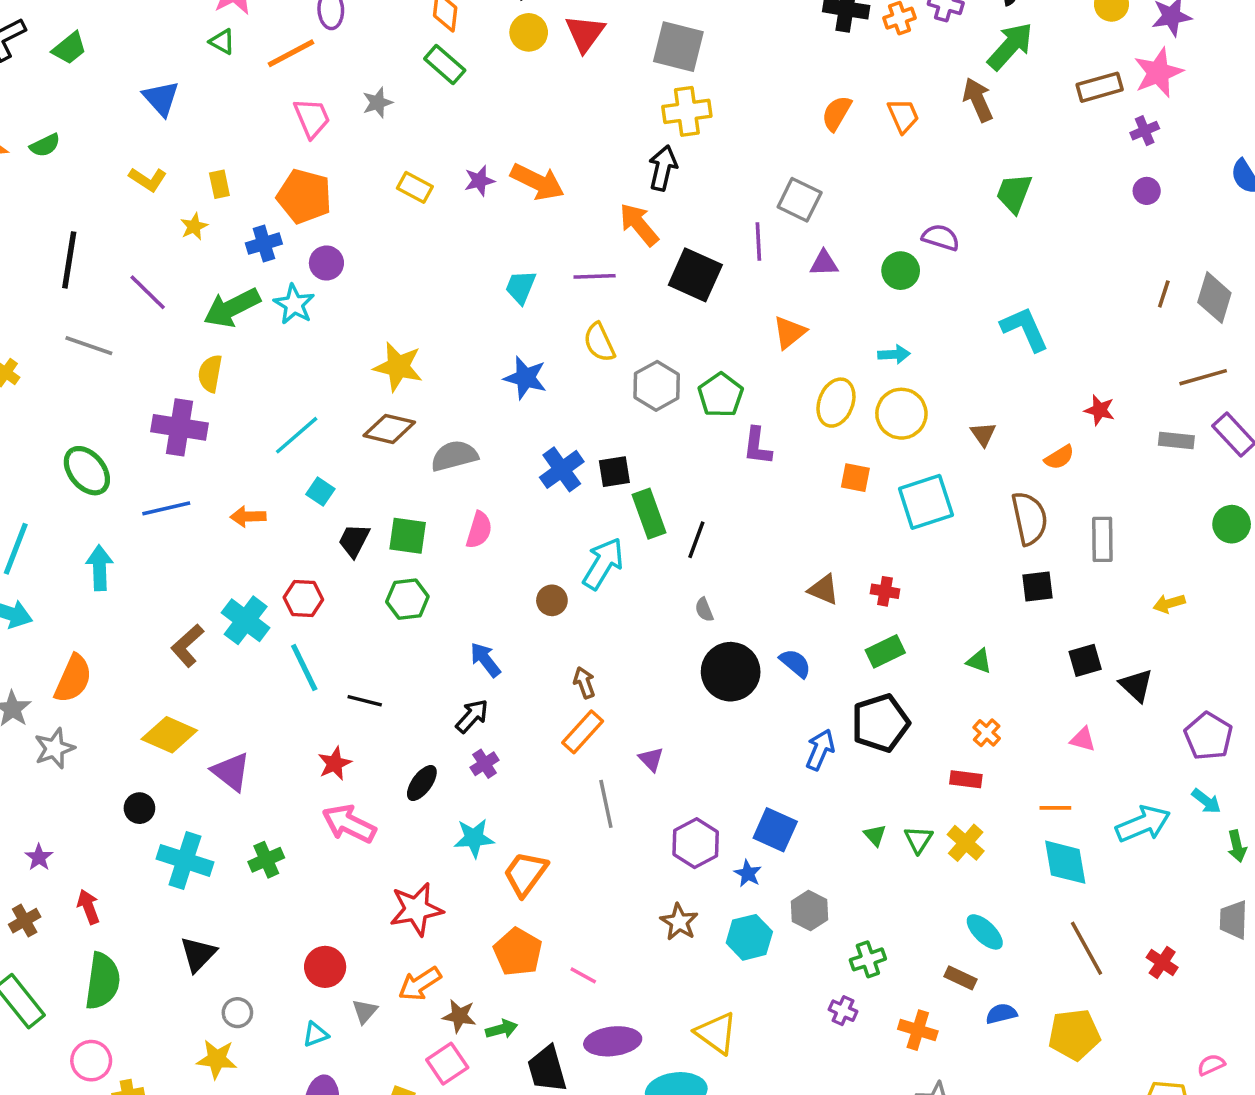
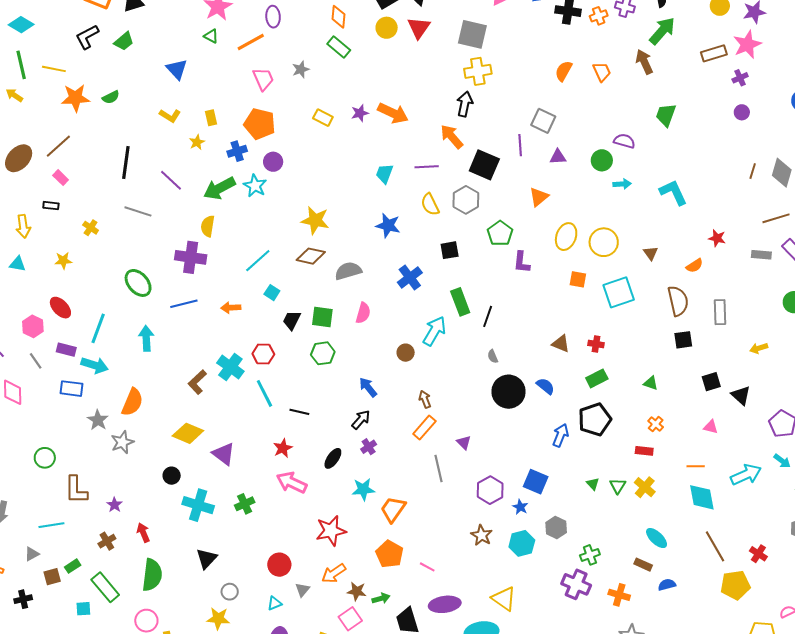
cyan arrow: (894, 354) -> (622, 184), moved
gray hexagon: (657, 386) -> (466, 200), moved
black square: (614, 472) -> (450, 250), moved
purple cross: (843, 1011) -> (576, 584), size x1.8
yellow pentagon: (1074, 1035) -> (735, 585), moved

